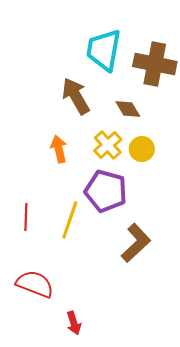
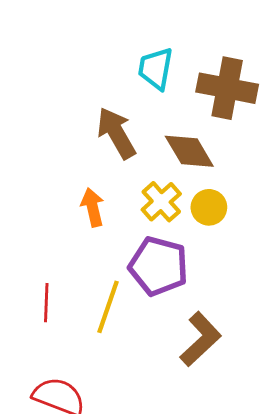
cyan trapezoid: (104, 50) -> (156, 69), size x0.7
brown diamond: (128, 109) -> (189, 151), size x1.4

